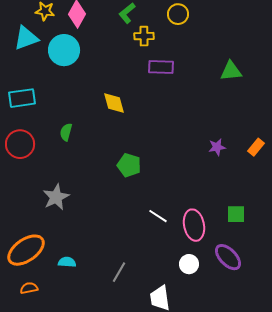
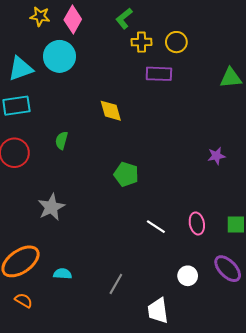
yellow circle: (178, 14) -> (176, 42), moved
cyan triangle: (26, 38) -> (21, 69), moved
pink ellipse: (194, 225) -> (197, 223), moved, size x0.7
orange semicircle: (29, 288) -> (24, 300), turned 42

